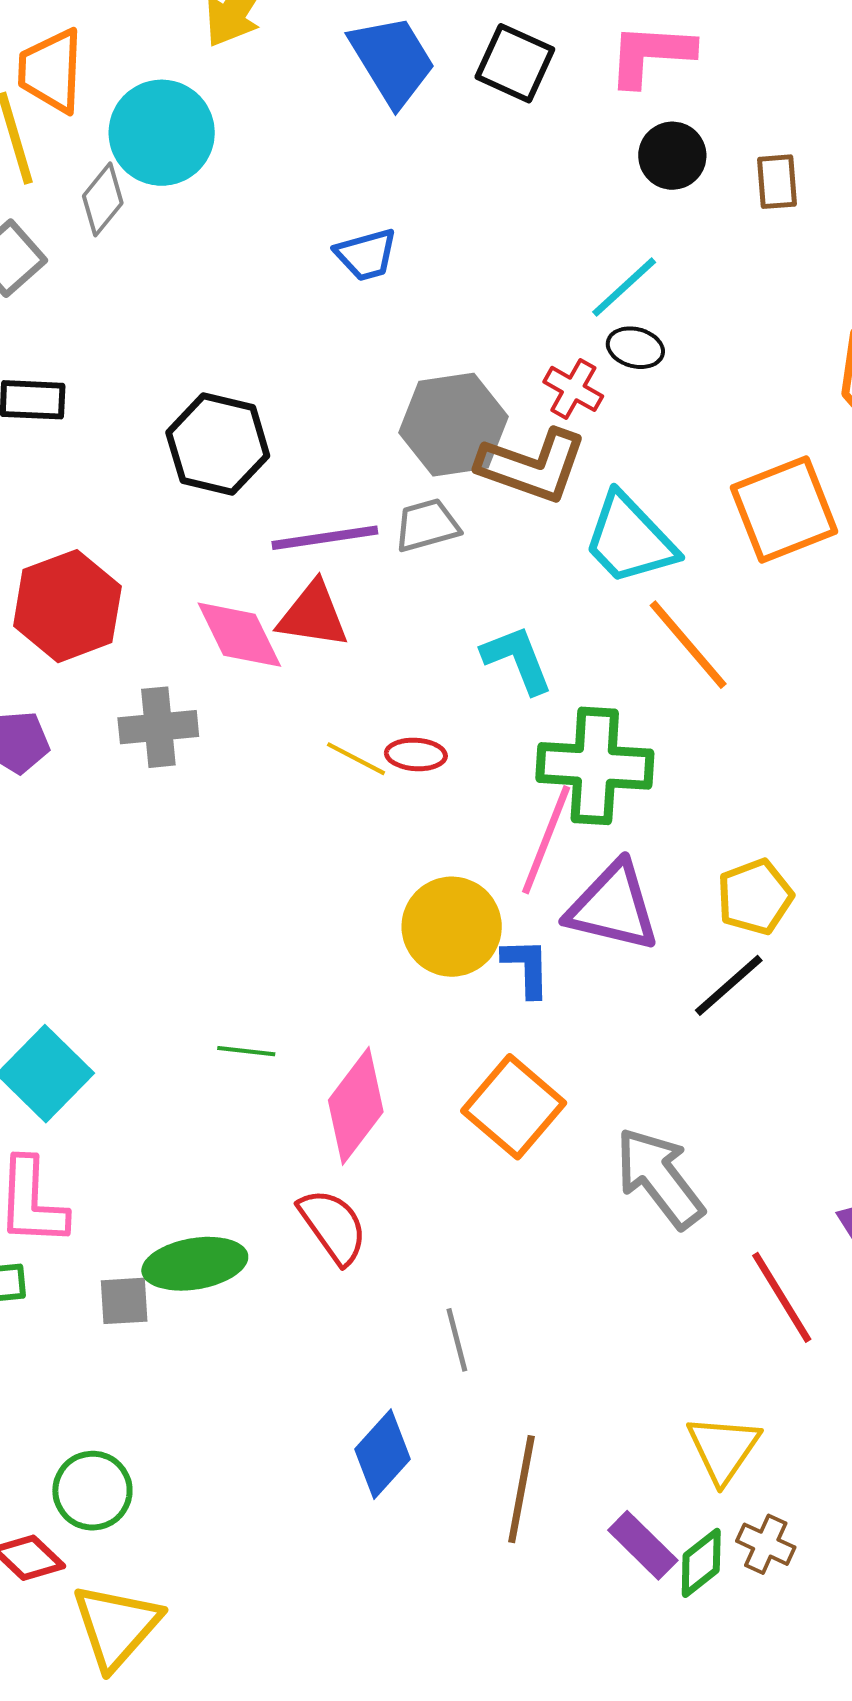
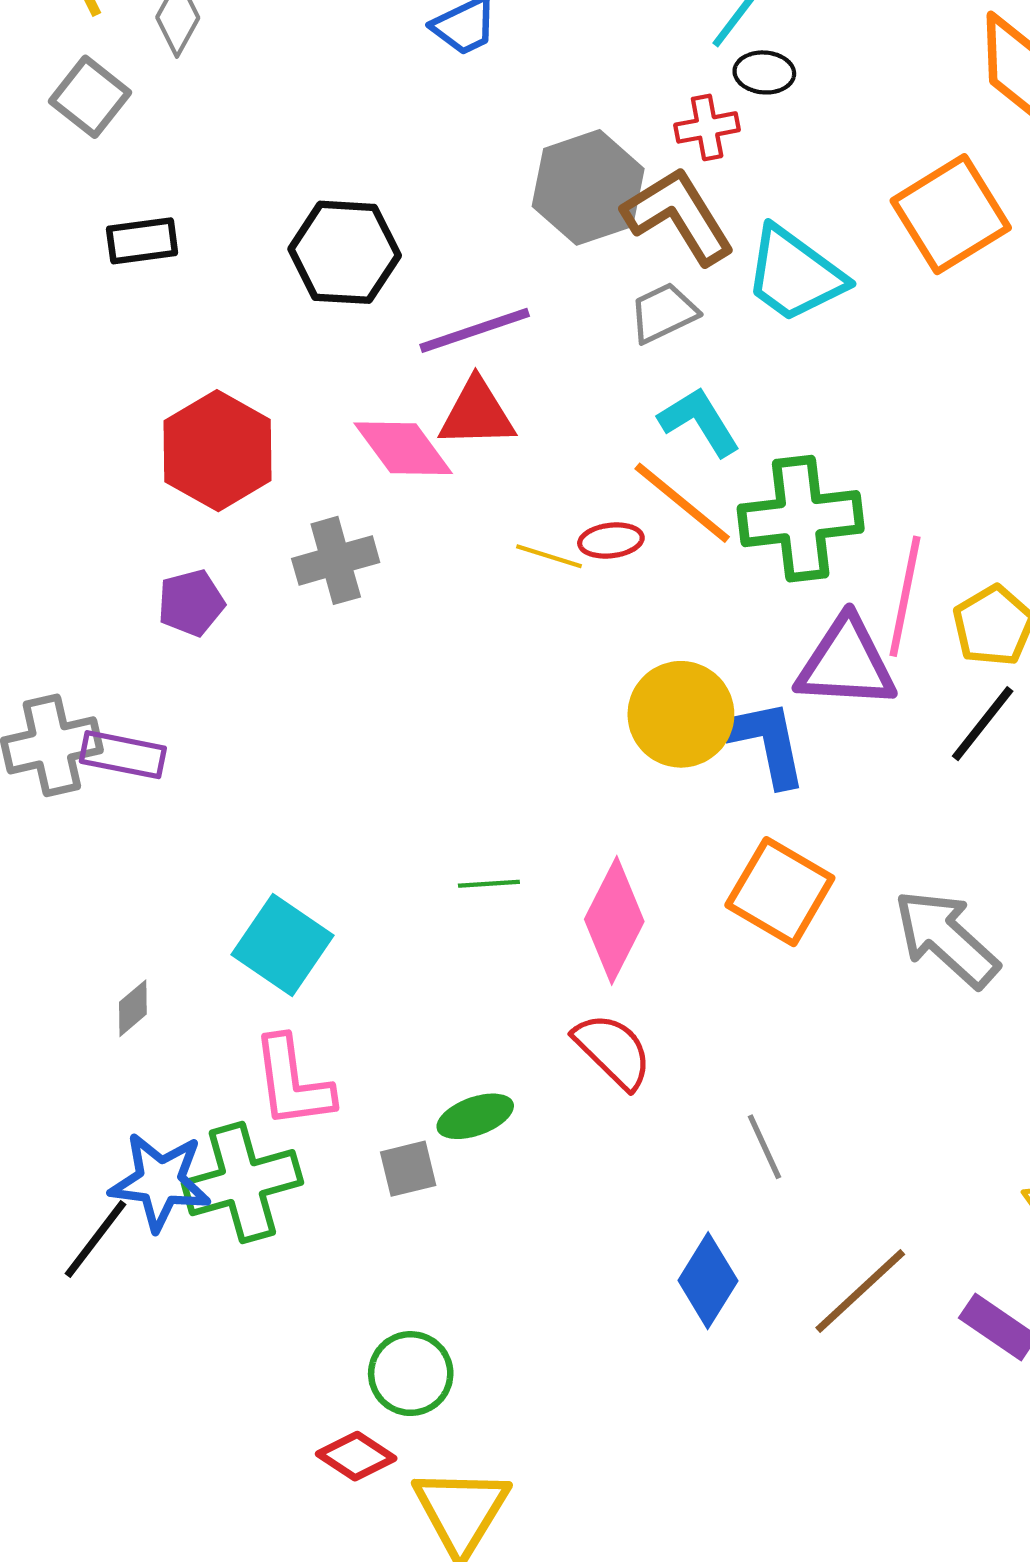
red cross: (573, 389) -> (707, 127), turned -30
brown L-shape: (532, 466) -> (679, 216), turned -131
gray trapezoid: (427, 525) -> (663, 313), moved
orange line: (688, 645) -> (682, 503), moved
pink line: (546, 840) -> (905, 596), moved
blue L-shape: (527, 967) -> (767, 743), size x1.4
green ellipse: (195, 1264) -> (475, 1116), size x0.7
brown line: (521, 1489) -> (860, 1291), turned 47

